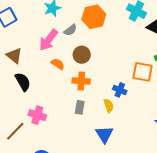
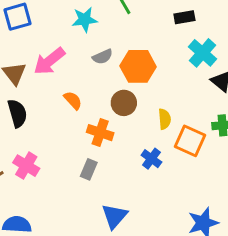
orange hexagon: (94, 17) -> (138, 66), moved
pink arrow: (48, 40) -> (49, 61), moved
brown circle: (82, 55) -> (124, 103), moved
yellow semicircle: (109, 106) -> (165, 119), moved

